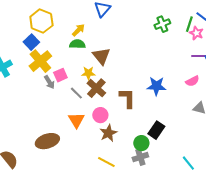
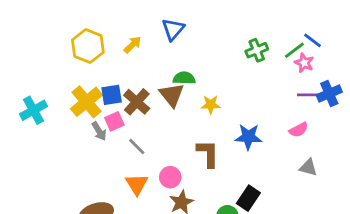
green line: (189, 24) -> (294, 50), turned 35
yellow arrow: (78, 30) -> (133, 45), moved
blue square: (31, 42) -> (112, 95), moved, turned 35
green semicircle: (77, 44) -> (184, 78), moved
yellow star: (88, 73) -> (211, 105), moved
brown cross: (96, 88) -> (137, 102), moved

